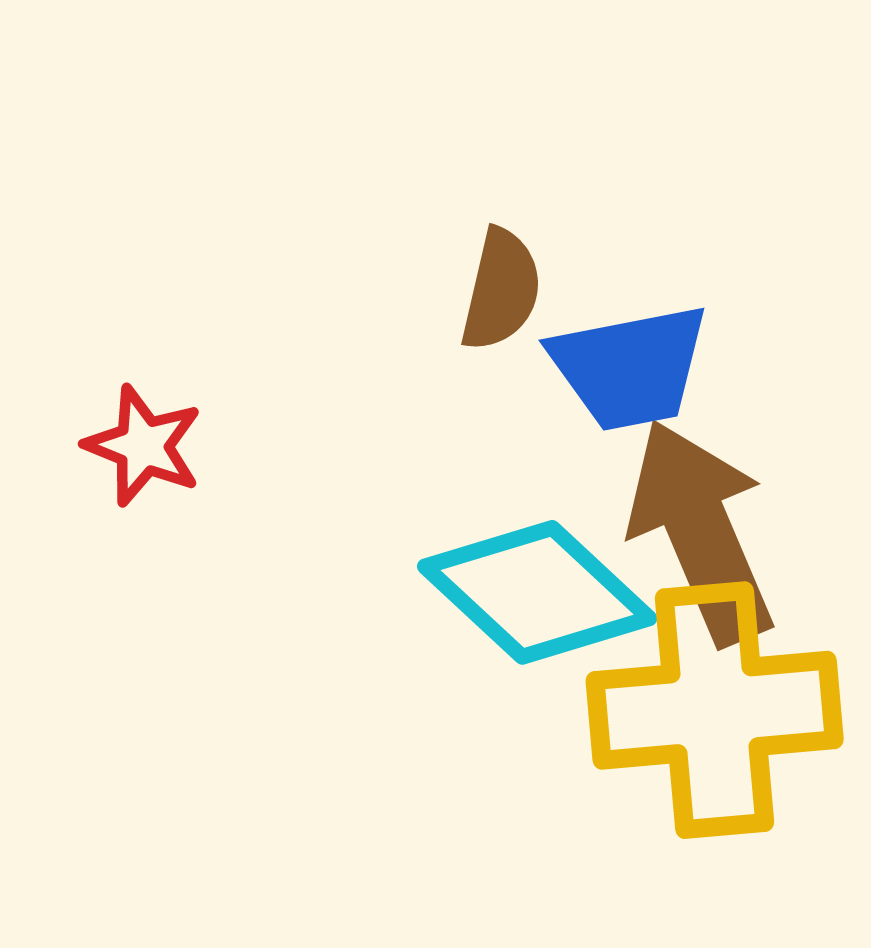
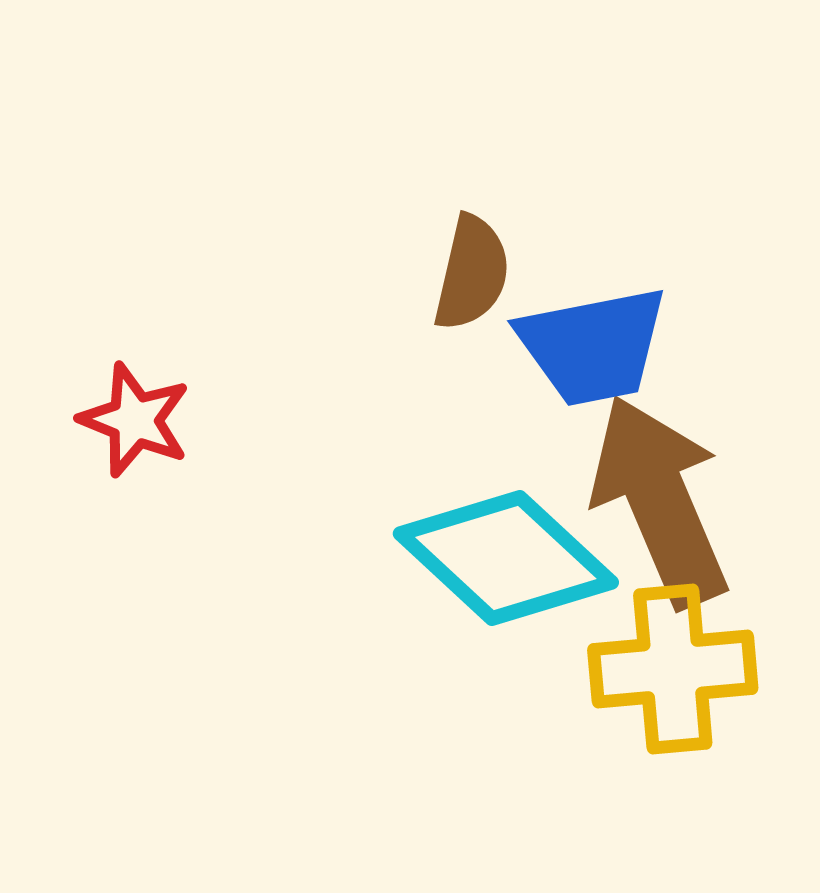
yellow cross: (715, 710) -> (673, 669), size x0.7

